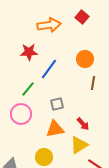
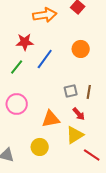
brown line: (93, 83) -> (89, 92), moved
green line: (28, 89) -> (17, 67), moved
gray square: (57, 104) -> (71, 91), moved

